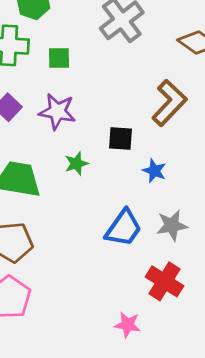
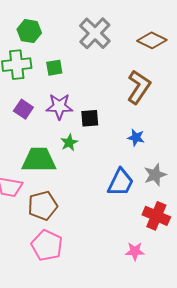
black square: (120, 139) -> (90, 118), moved
green star: (76, 163) -> (69, 143), moved

